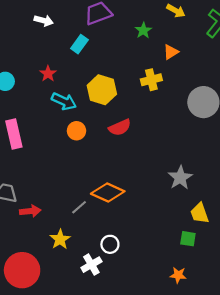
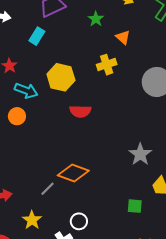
orange triangle: (171, 52) -> (123, 37), turned -42
red semicircle: (120, 127) -> (80, 111), turned 30
orange circle: (76, 131) -> (17, 116), moved
green square: (188, 239) -> (135, 206), moved

